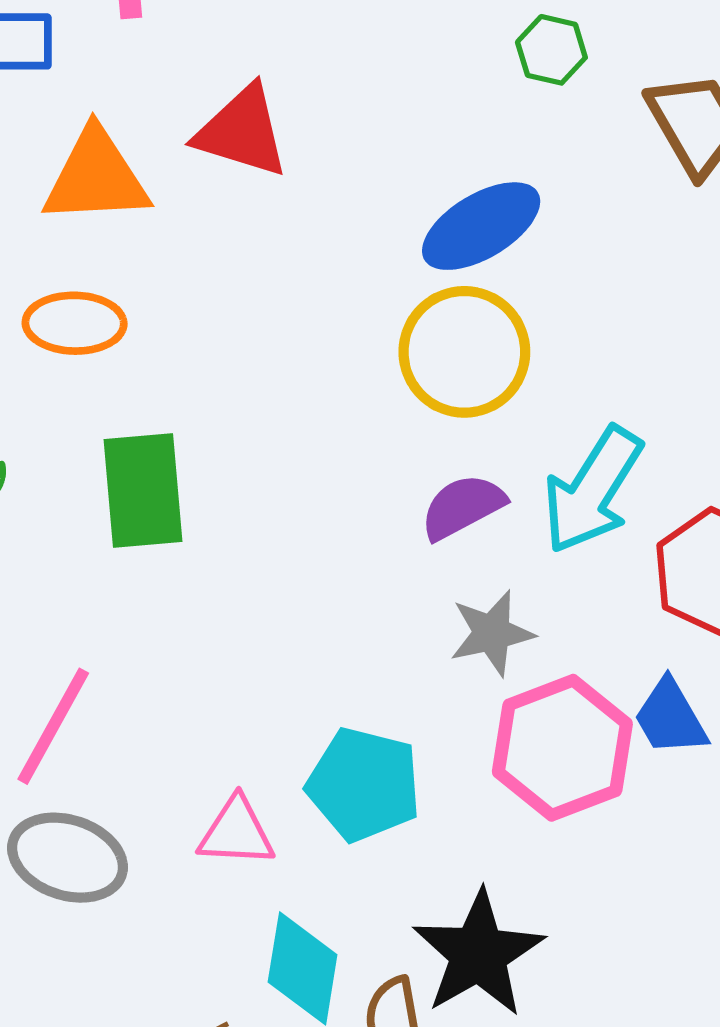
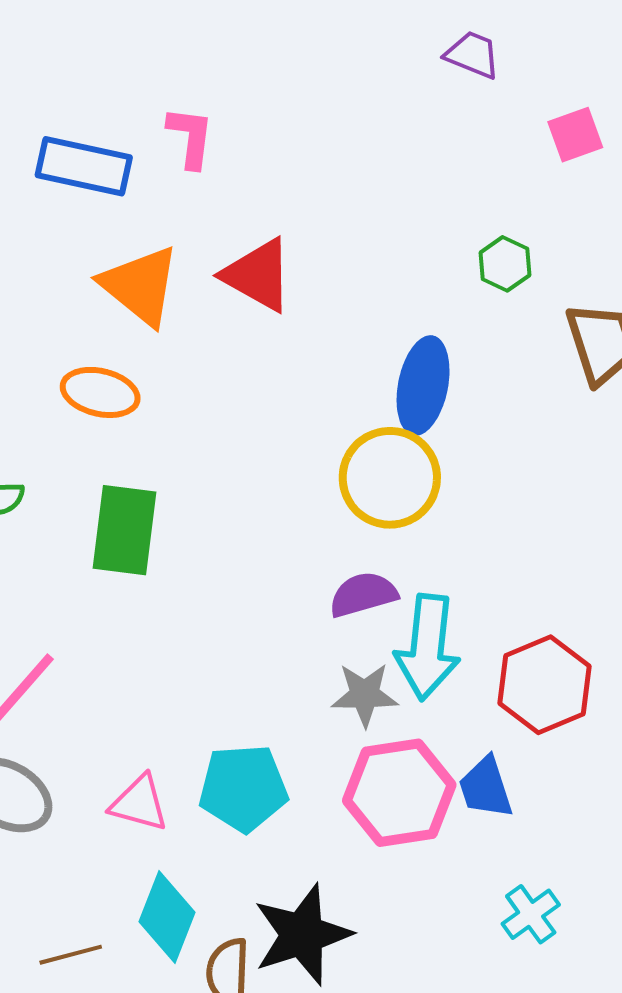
orange triangle: (96, 177) -> (140, 286), turned 30
blue ellipse: (481, 226) -> (423, 385), turned -60
cyan arrow: (592, 490) -> (427, 647), moved, turned -38
cyan pentagon: (364, 784) -> (243, 788), turned -30

